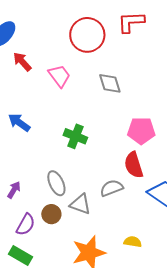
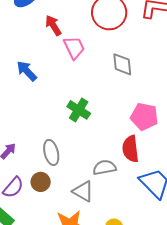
red arrow: (22, 62) -> (53, 25), moved
blue arrow: (19, 123) -> (27, 71), moved
gray triangle: (80, 204) -> (83, 191), moved

